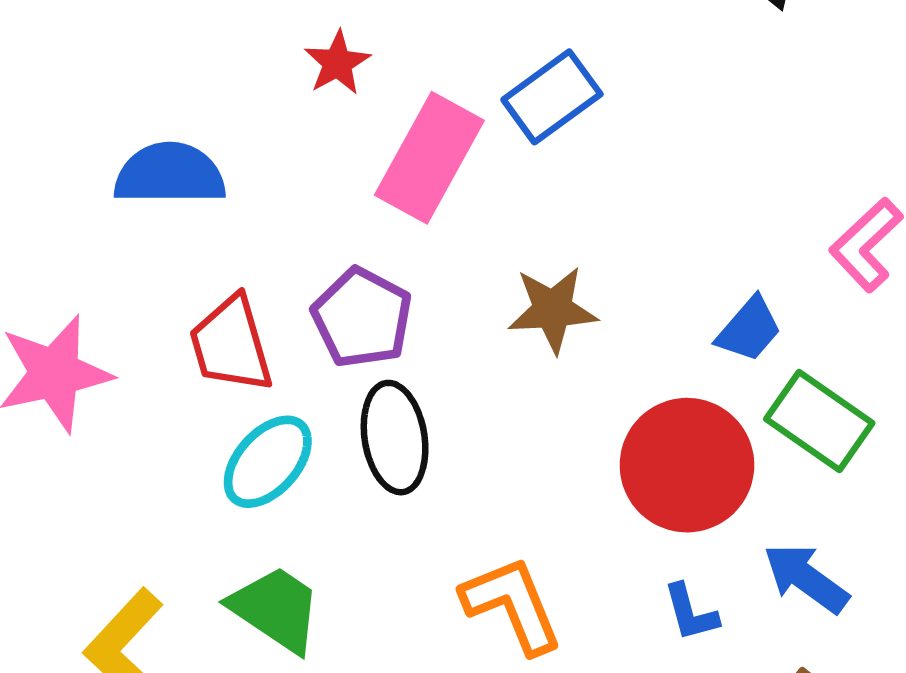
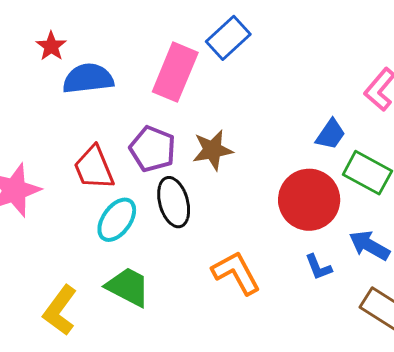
red star: (337, 63) -> (51, 46), moved
blue semicircle: (170, 174) -> (88, 79), moved
brown star: (553, 310) -> (213, 150), moved

